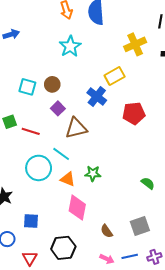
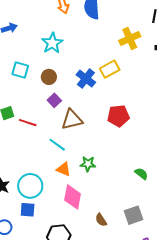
cyan star: (70, 46) -> (52, 43), moved
cyan square: (27, 87) -> (20, 70), moved
blue cross: (97, 97) -> (86, 79), moved
red pentagon: (134, 113) -> (118, 116), moved
cyan circle: (39, 168) -> (30, 186), moved

